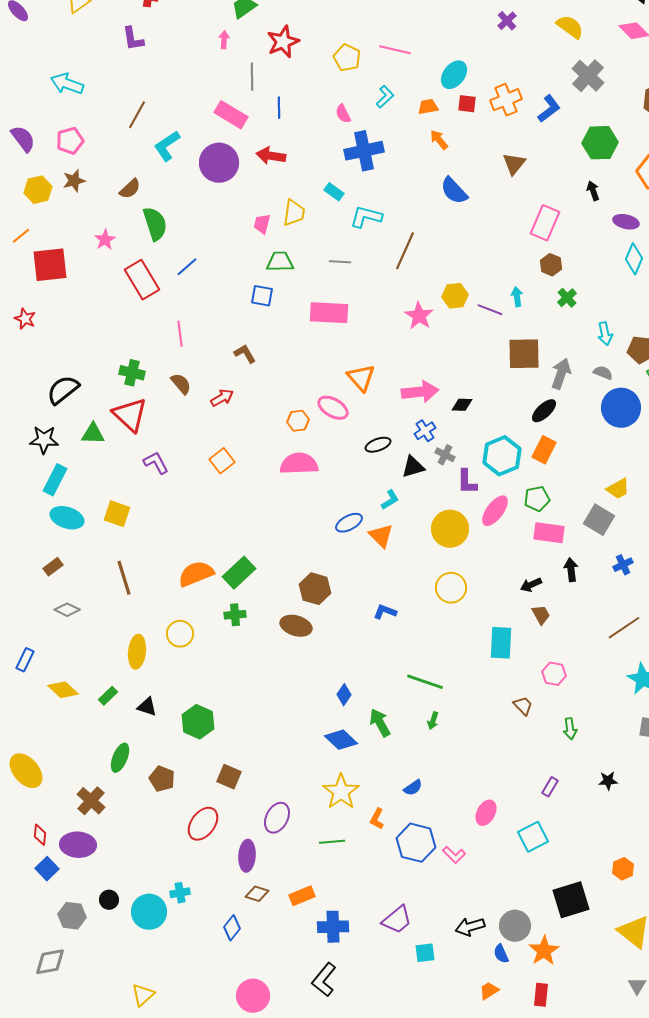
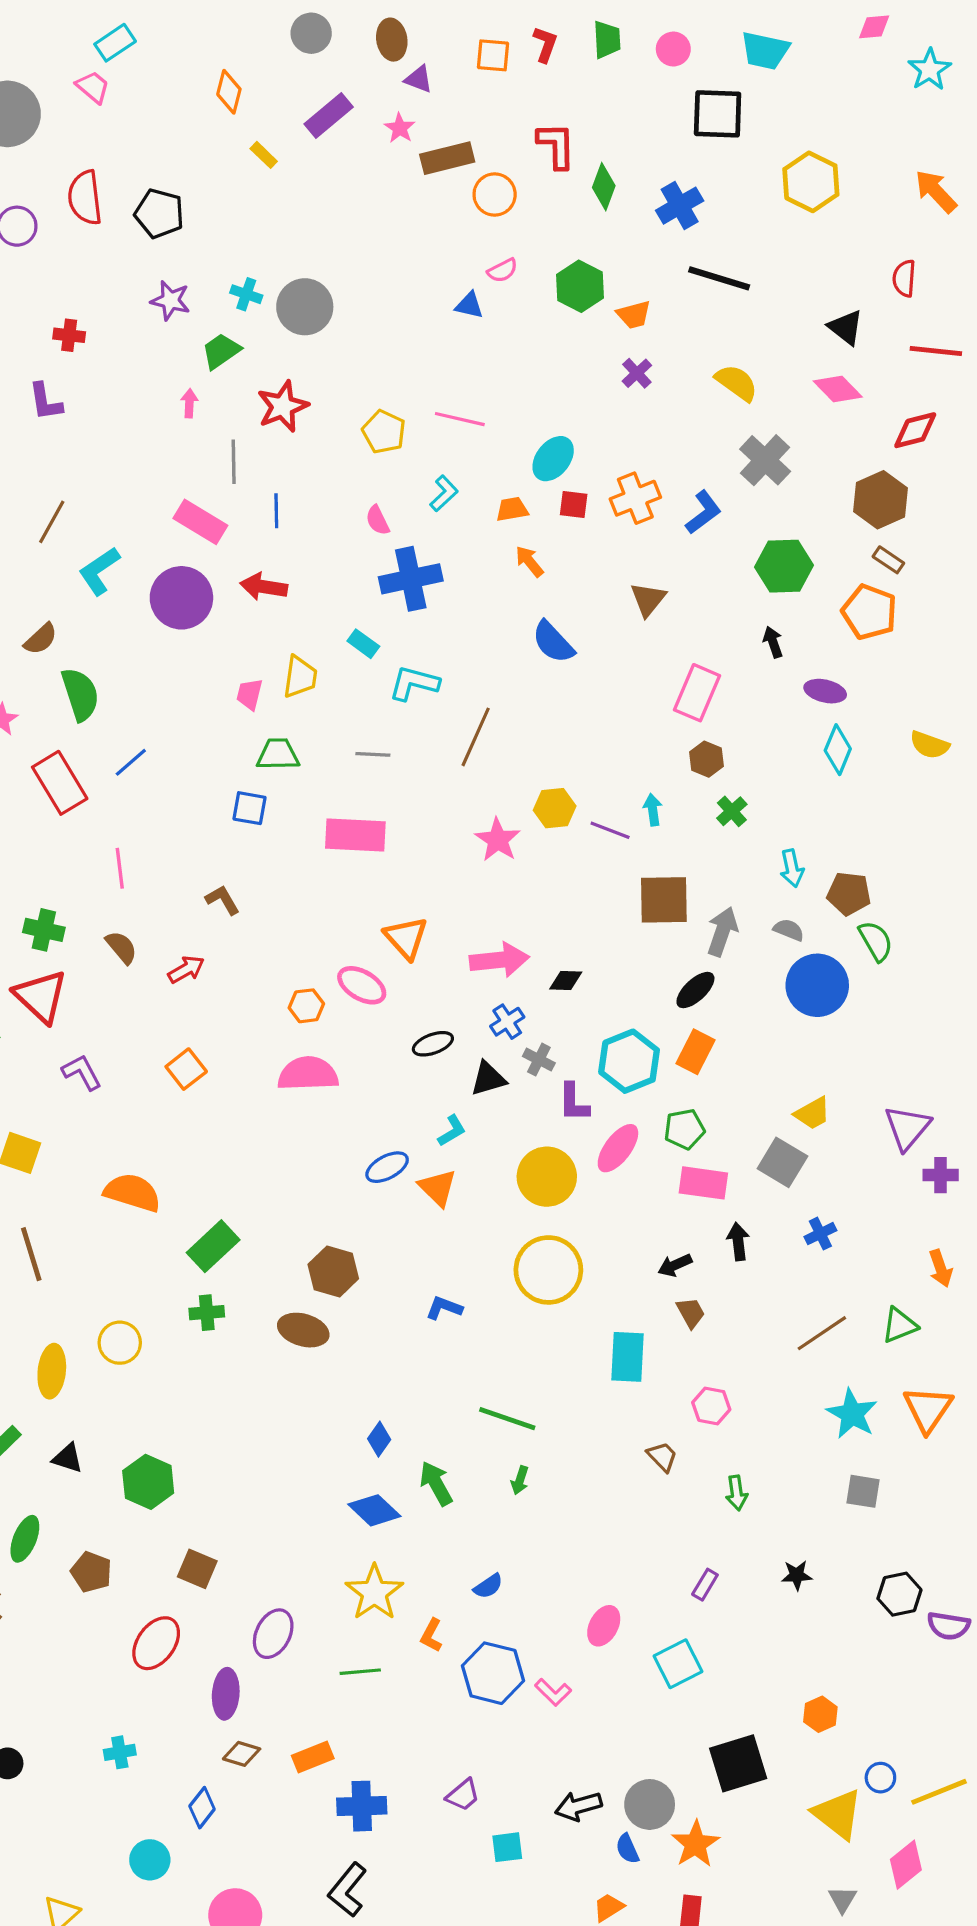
orange semicircle: (196, 574) -> (132, 1192), moved, turned 39
yellow circle: (451, 588) -> (548, 1270), size x1.4
cyan circle: (149, 912) -> (150, 1860), moved, size x0.7
purple trapezoid: (397, 920) -> (463, 1795), size x0.7

